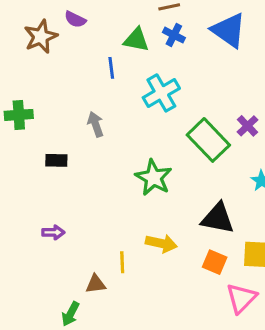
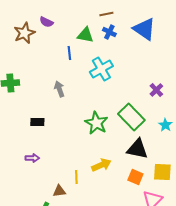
green rectangle: (208, 140) -> (131, 117), moved
black rectangle: (56, 160) -> (37, 122), moved
yellow arrow: (161, 243) -> (101, 165), turned -36

